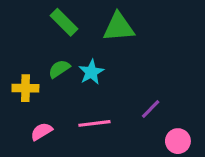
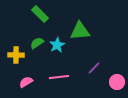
green triangle: (119, 27) -> (80, 31), moved
pink circle: (178, 141) -> (117, 82), moved

